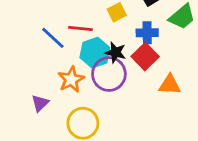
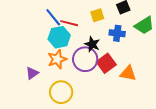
blue line: (53, 38) -> (53, 17), moved
cyan hexagon: (95, 53) -> (59, 37), moved
red square: (145, 57) -> (106, 63), moved

